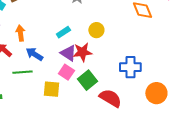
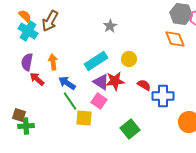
cyan rectangle: (63, 32) -> (96, 61), size x1.6
green line: (22, 72) -> (70, 101), moved, turned 60
green square: (87, 80) -> (130, 129), moved
red semicircle: (110, 98) -> (144, 85), moved, size x0.6

